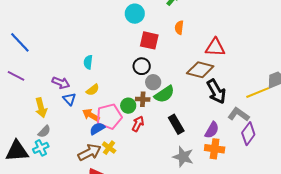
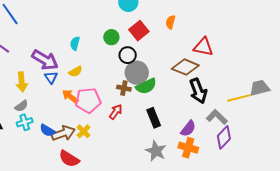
red square: (149, 40) -> (139, 31), turned 30
gray circle: (153, 82) -> (137, 73), size x1.5
purple arrow: (61, 83) -> (45, 60), size x1.5
green circle: (128, 106) -> (111, 37), moved
blue semicircle: (97, 129) -> (47, 130), moved, turned -126
cyan cross: (41, 148) -> (25, 122), moved

